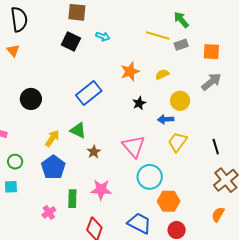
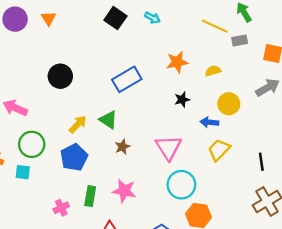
green circle: (15, 162) -> (32, 144), size x1.5

